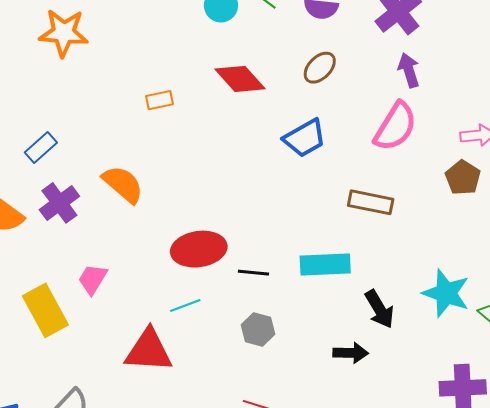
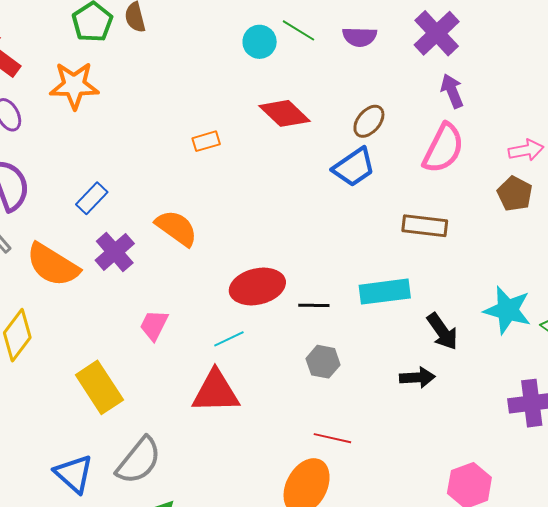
orange star: (64, 33) -> (74, 85), moved
brown ellipse: (320, 68) -> (369, 121), moved
cyan line: (185, 306) -> (229, 339), moved
yellow rectangle: (45, 310) -> (99, 387), moved

